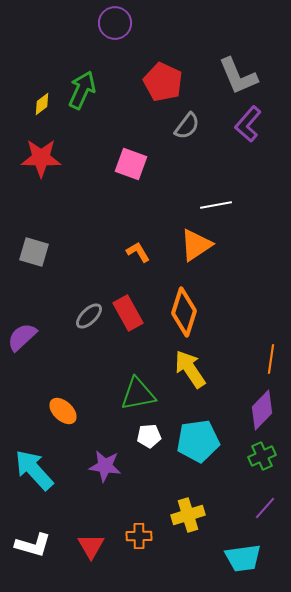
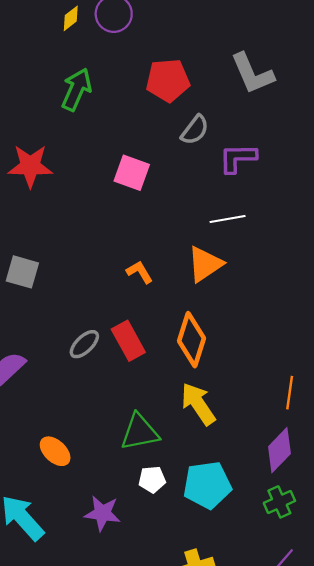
red pentagon: (163, 82) -> (168, 80), turned -30
yellow diamond: (42, 104) -> (71, 18), moved
purple L-shape: (248, 124) -> (238, 158), moved, turned 48

